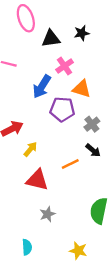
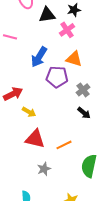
pink cross: (65, 66) -> (67, 30), moved
yellow arrow: (30, 149) -> (29, 112), turned 80
orange line: (70, 164) -> (64, 145), moved

